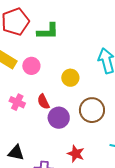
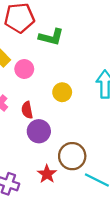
brown circle: (92, 110) -> (72, 156), moved

